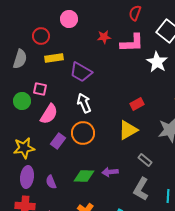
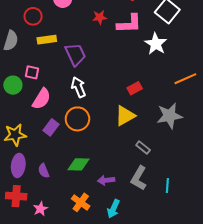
purple trapezoid: (81, 72) -> (75, 54), turned -145
purple arrow: (110, 172) -> (106, 180), moved

